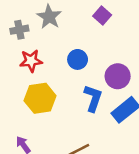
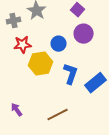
purple circle: (118, 76) -> (84, 34), moved
yellow hexagon: (40, 98) -> (41, 64), moved

